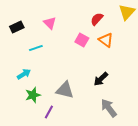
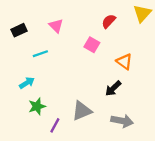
orange triangle: (106, 40) -> (124, 62), moved
gray triangle: (65, 90) -> (82, 111), moved, turned -36
gray arrow: (109, 108) -> (122, 121), turned 138

